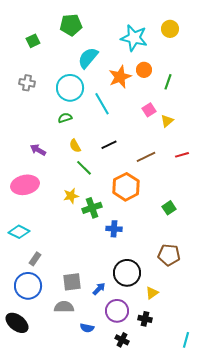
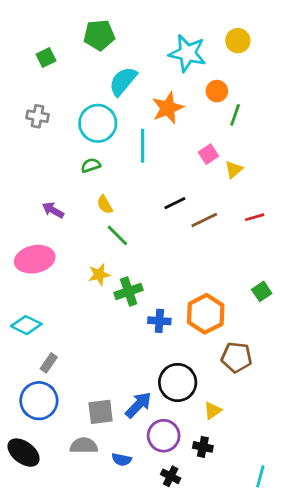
orange circle: (144, 70) -> (217, 91), moved
cyan line: (102, 104) -> (143, 146), turned 30
black line: (109, 145) -> (175, 203), moved
orange hexagon: (126, 187) -> (206, 314), moved
green square: (169, 208) -> (262, 291), moved
gray square: (72, 282) -> (101, 412), moved
blue arrow: (99, 289) -> (138, 405), size x1.5
gray semicircle: (64, 307) -> (84, 446), moved

